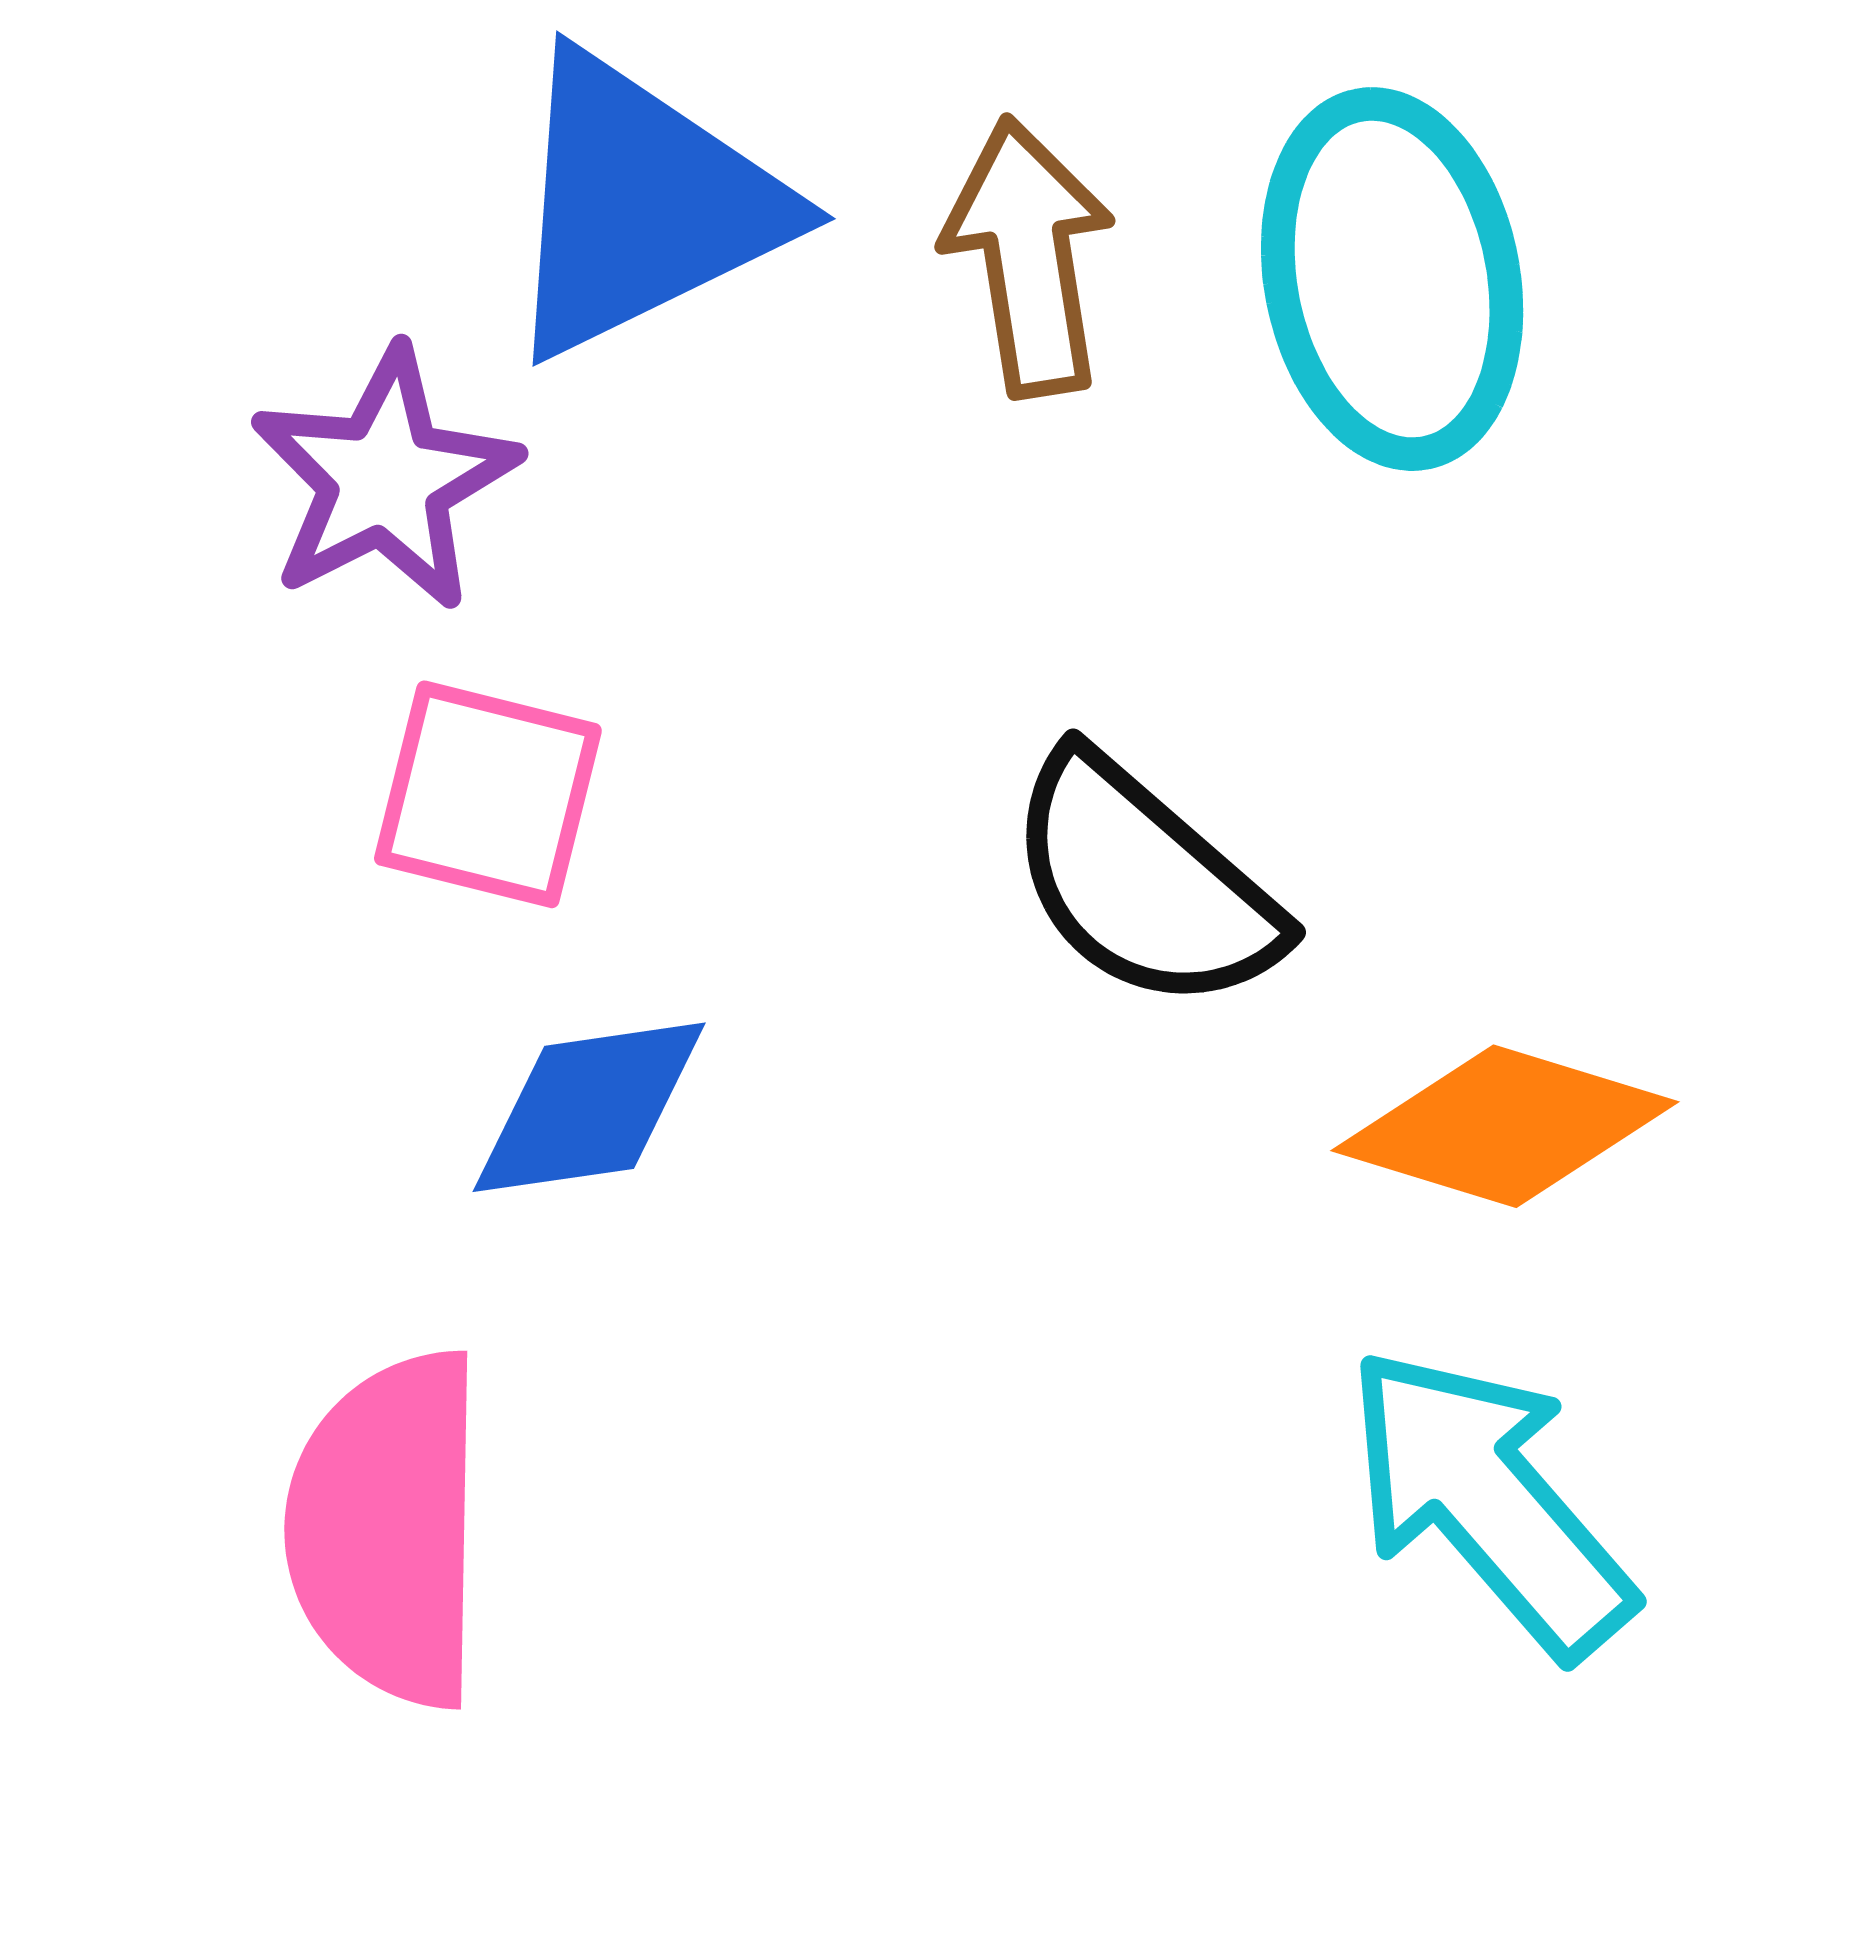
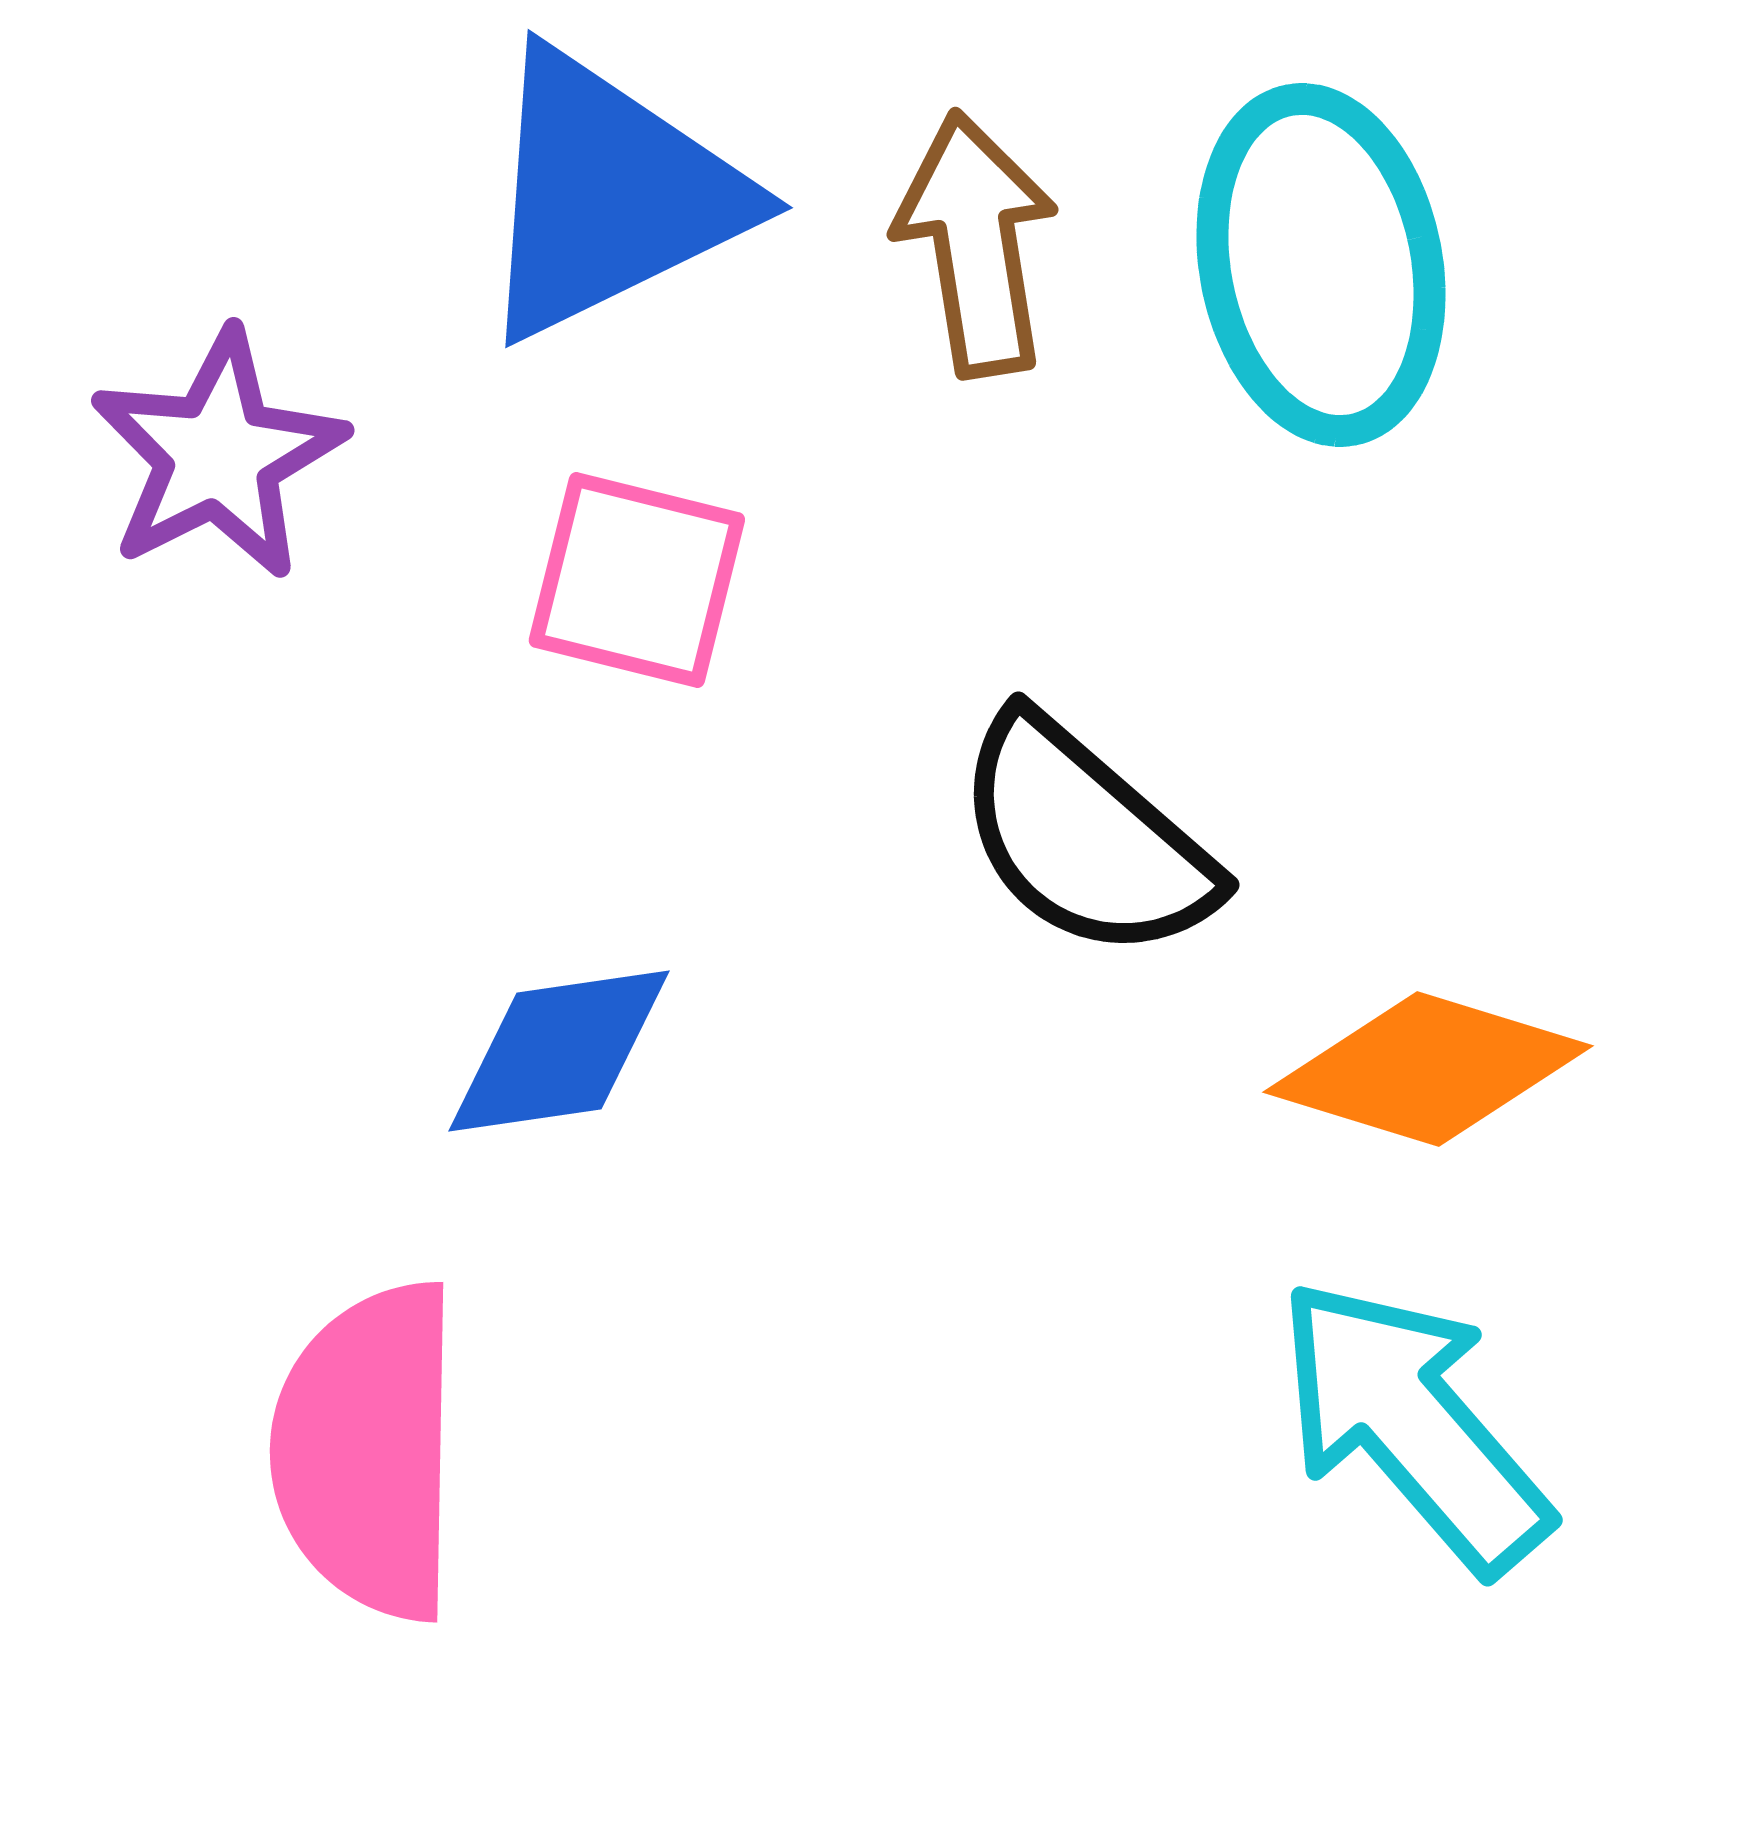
purple star: (385, 479) -> (218, 455), moved
pink square: (488, 794) -> (637, 580), moved

